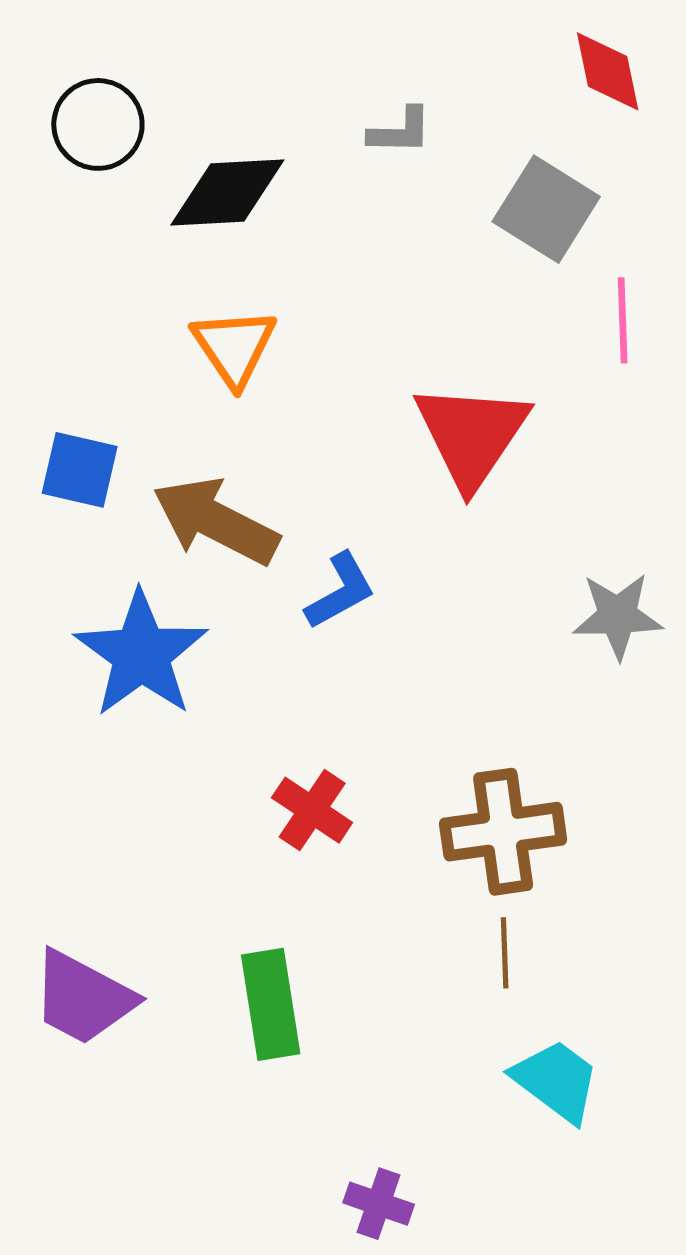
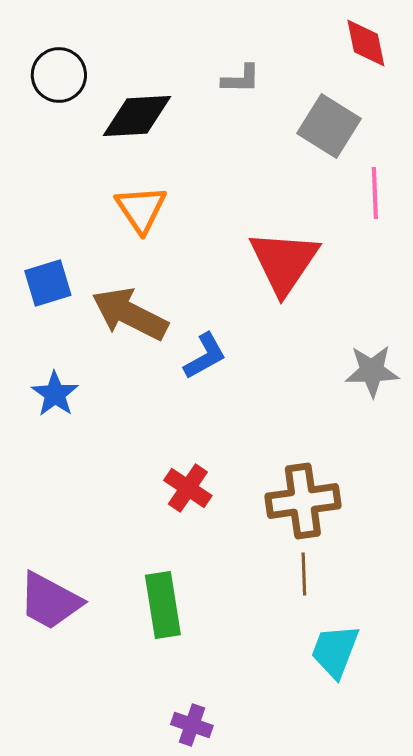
blue square: (80, 470) -> (48, 283), turned -30
blue star: (141, 654) -> (55, 394), moved, size x0.6
cyan trapezoid: (556, 1081) -> (335, 651), turned -106
purple cross: (379, 1204) -> (192, 725), moved

